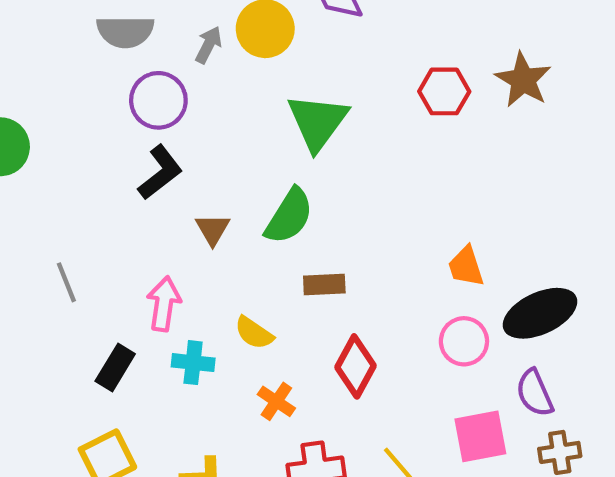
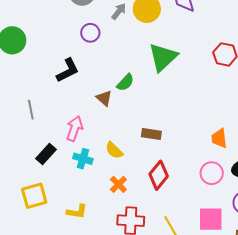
purple circle: (158, 100) -> (90, 33), size x0.7
black L-shape: (160, 172) -> (68, 70), moved
green semicircle: (289, 216) -> (125, 82), moved, size x0.7
brown triangle: (213, 229) -> (104, 98), turned -30

